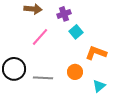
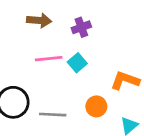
cyan square: (76, 32) -> (77, 63), moved
pink line: (40, 37) -> (49, 59), turned 42

